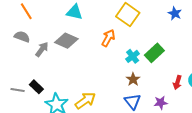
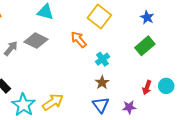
orange arrow: (108, 38) -> (79, 39), turned -72
green rectangle: (154, 53) -> (145, 46), moved

